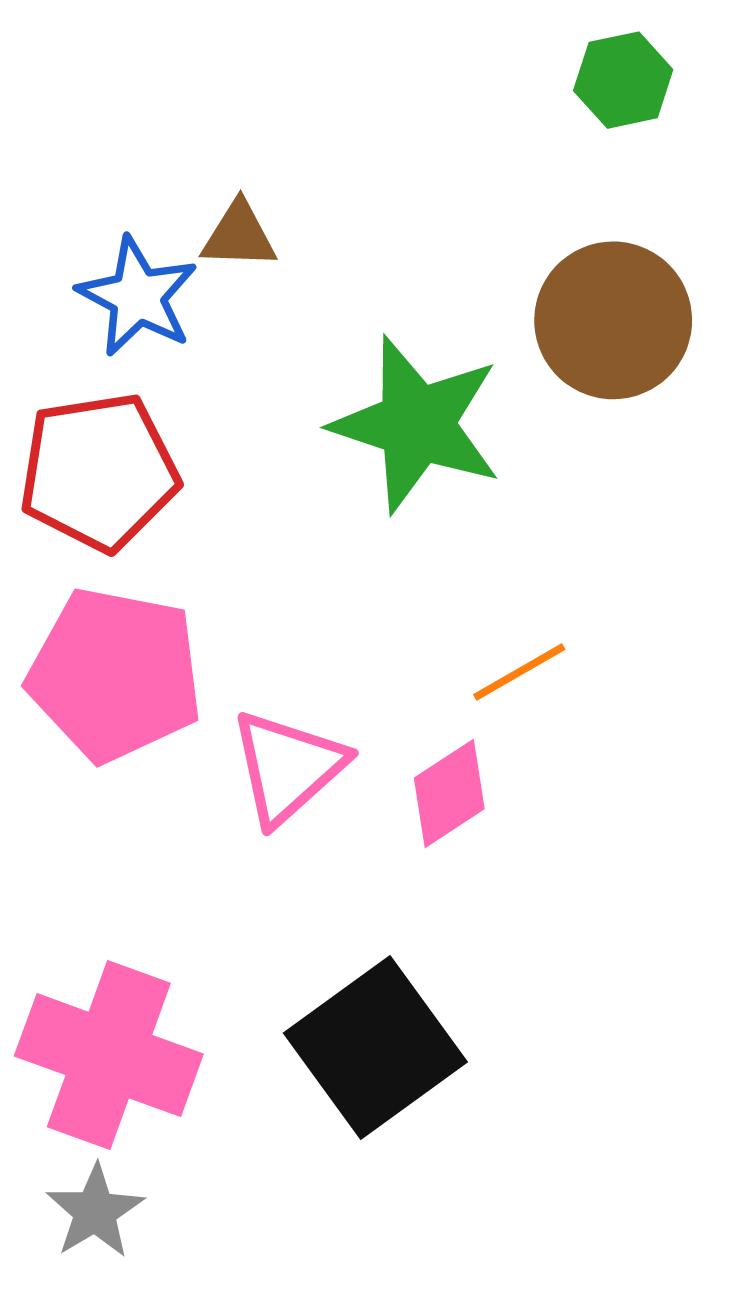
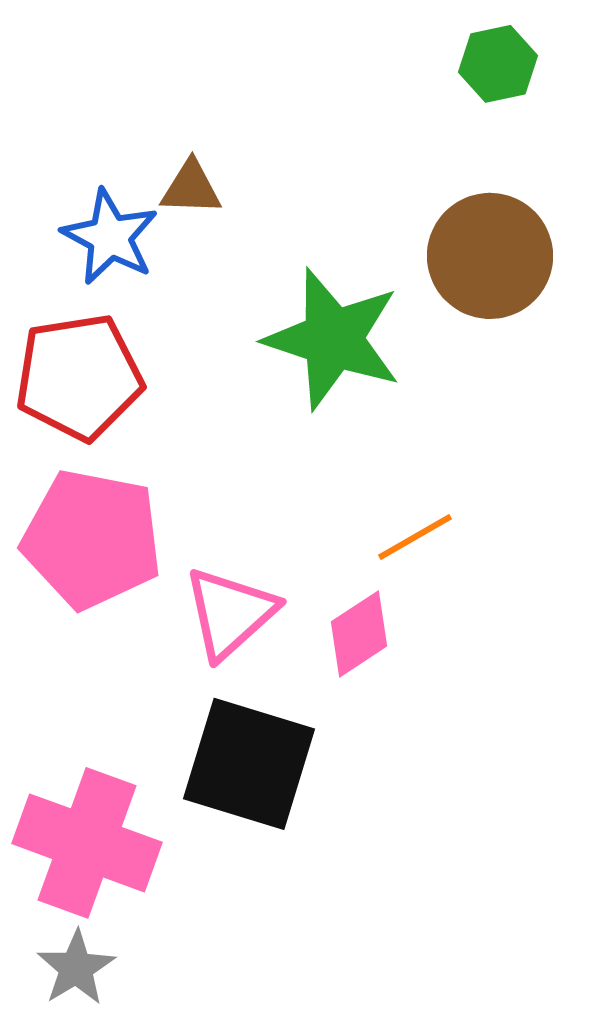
black square: (375, 1048) -> (249, 764), moved, turned -37

